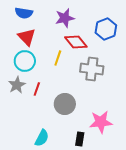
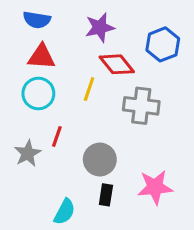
red triangle: (27, 37) -> (41, 57), turned -42
gray star: (17, 85) -> (28, 153), moved
black rectangle: (80, 139) -> (106, 195), moved

